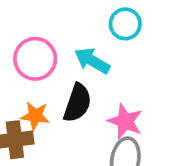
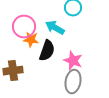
orange star: (35, 116) -> (31, 40), moved

